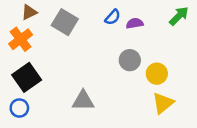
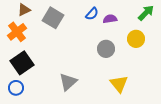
yellow circle: (157, 74) -> (136, 39), moved
gray triangle: (83, 101) -> (68, 82), turned -42
yellow triangle: (163, 103) -> (119, 84), moved, turned -30

